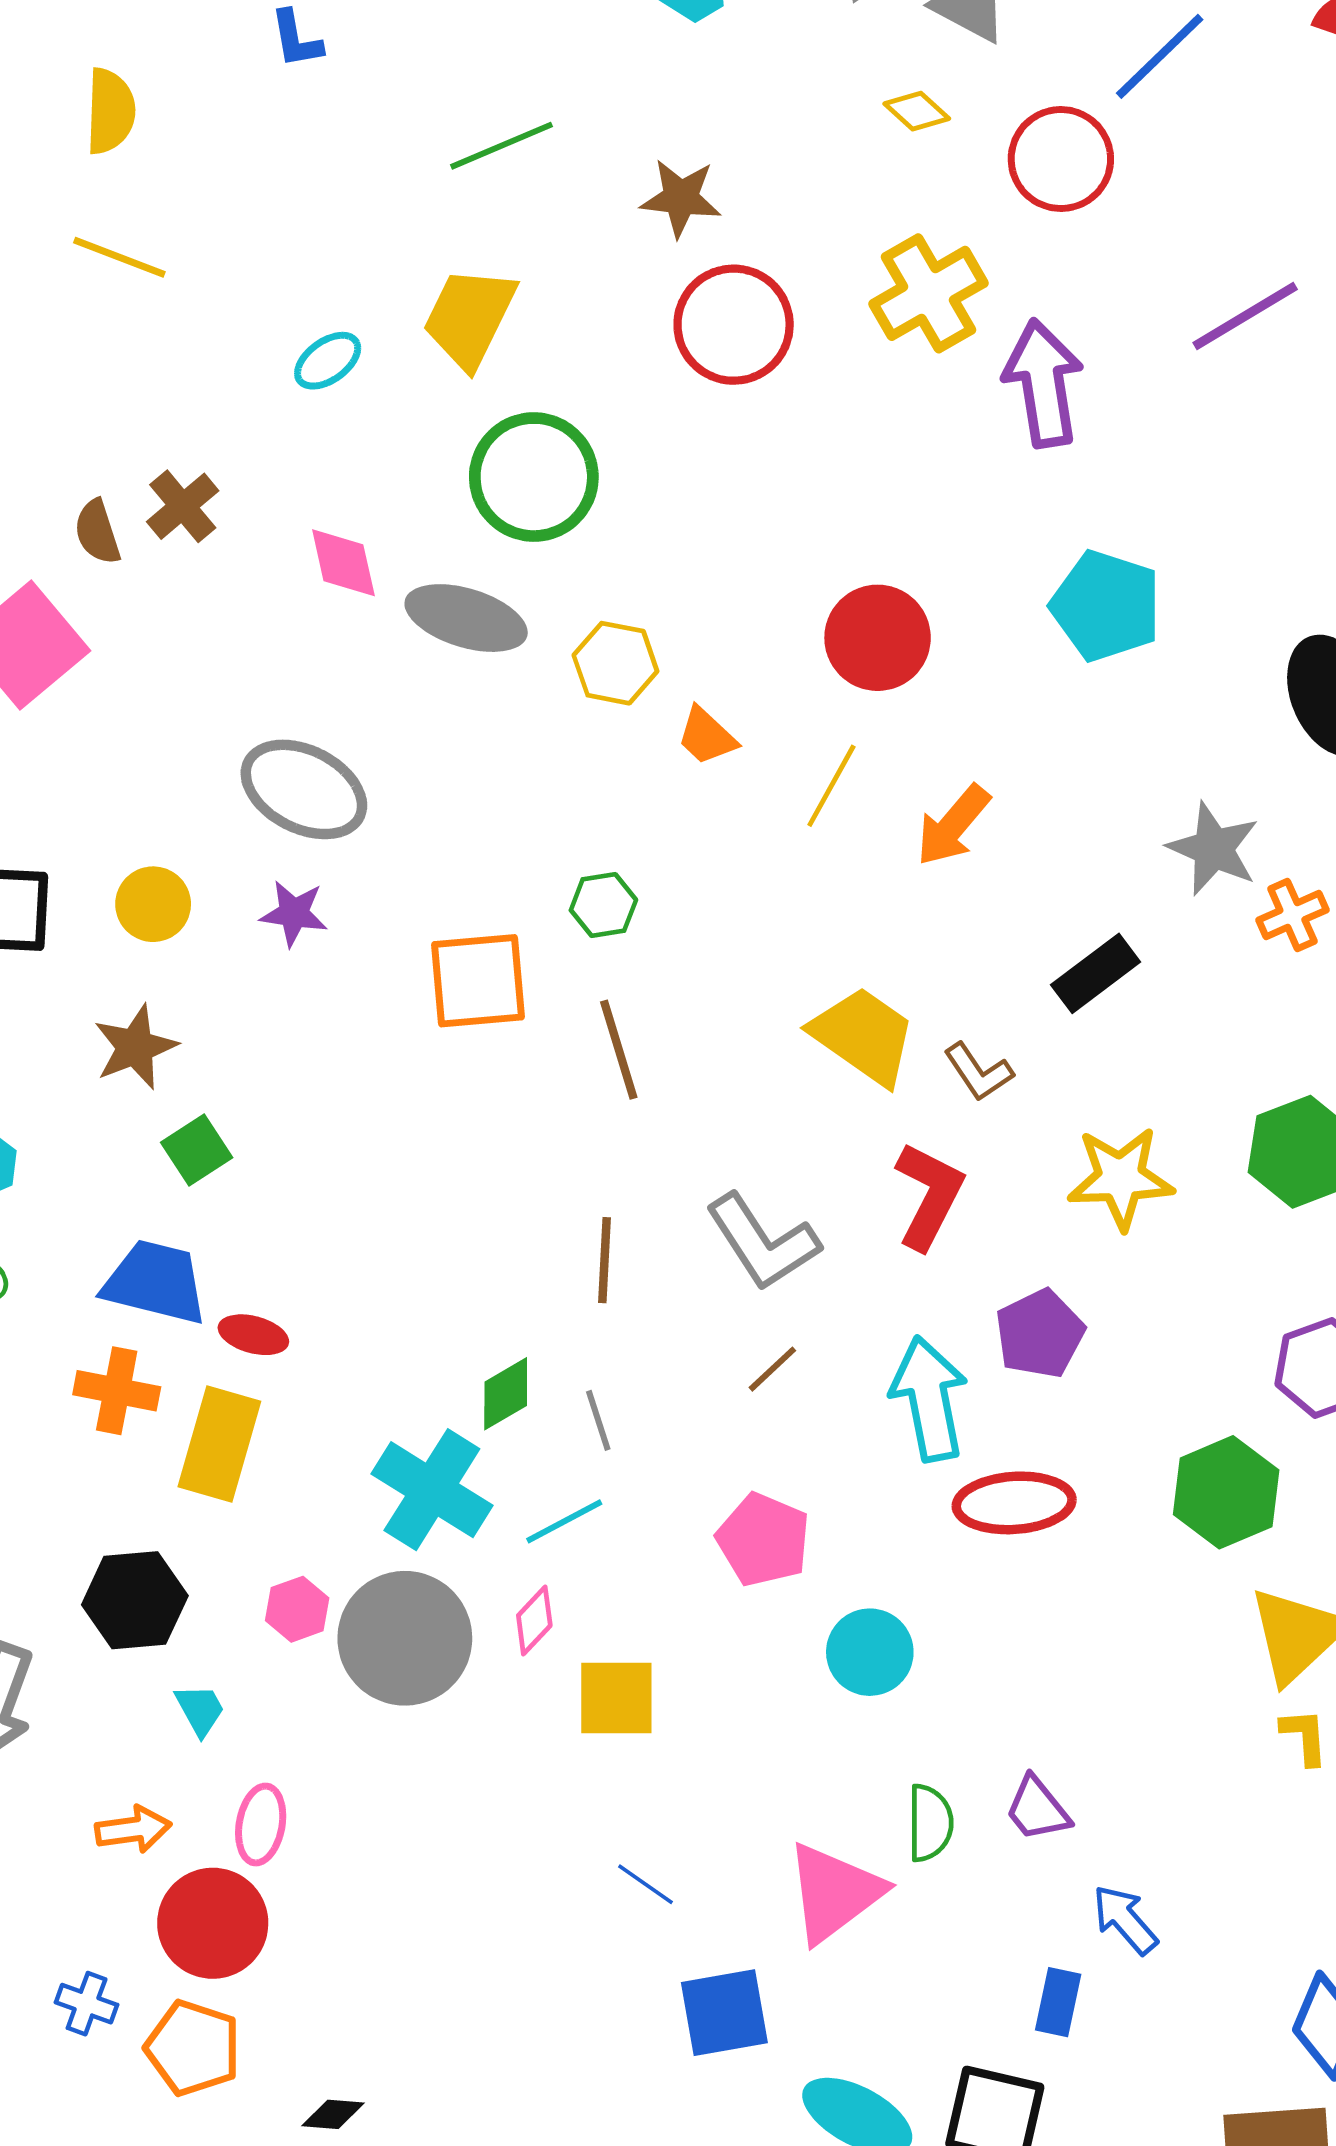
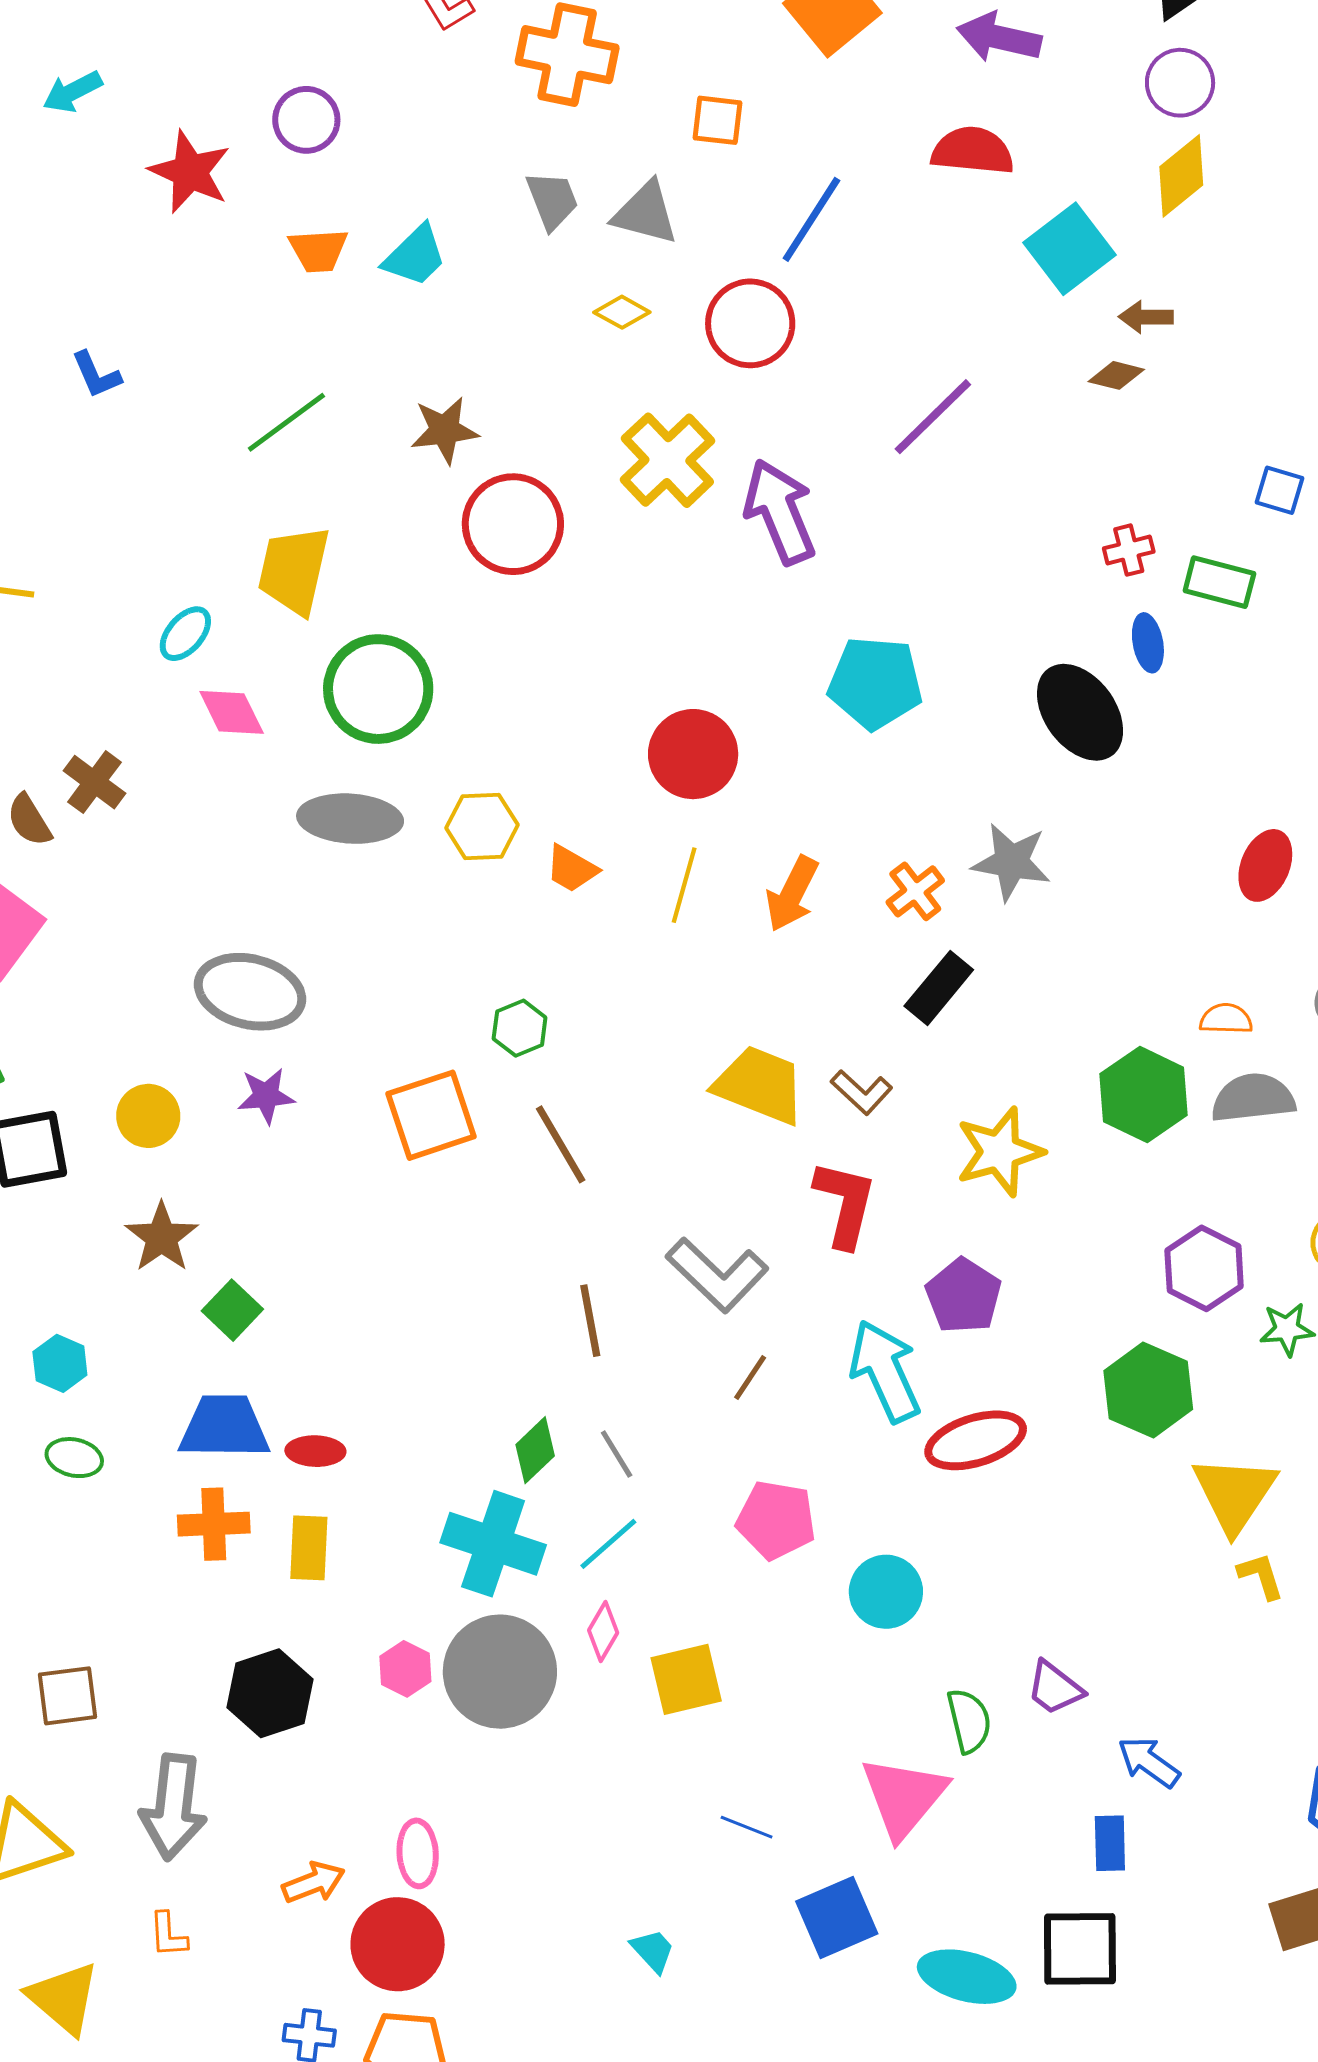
pink diamond: (343, 563) -> (232, 712), moved
orange cross: (1292, 915) -> (915, 891), moved
yellow rectangle: (219, 1444) -> (309, 1548), size x0.7
cyan trapezoid: (200, 1710) -> (653, 1951), moved

